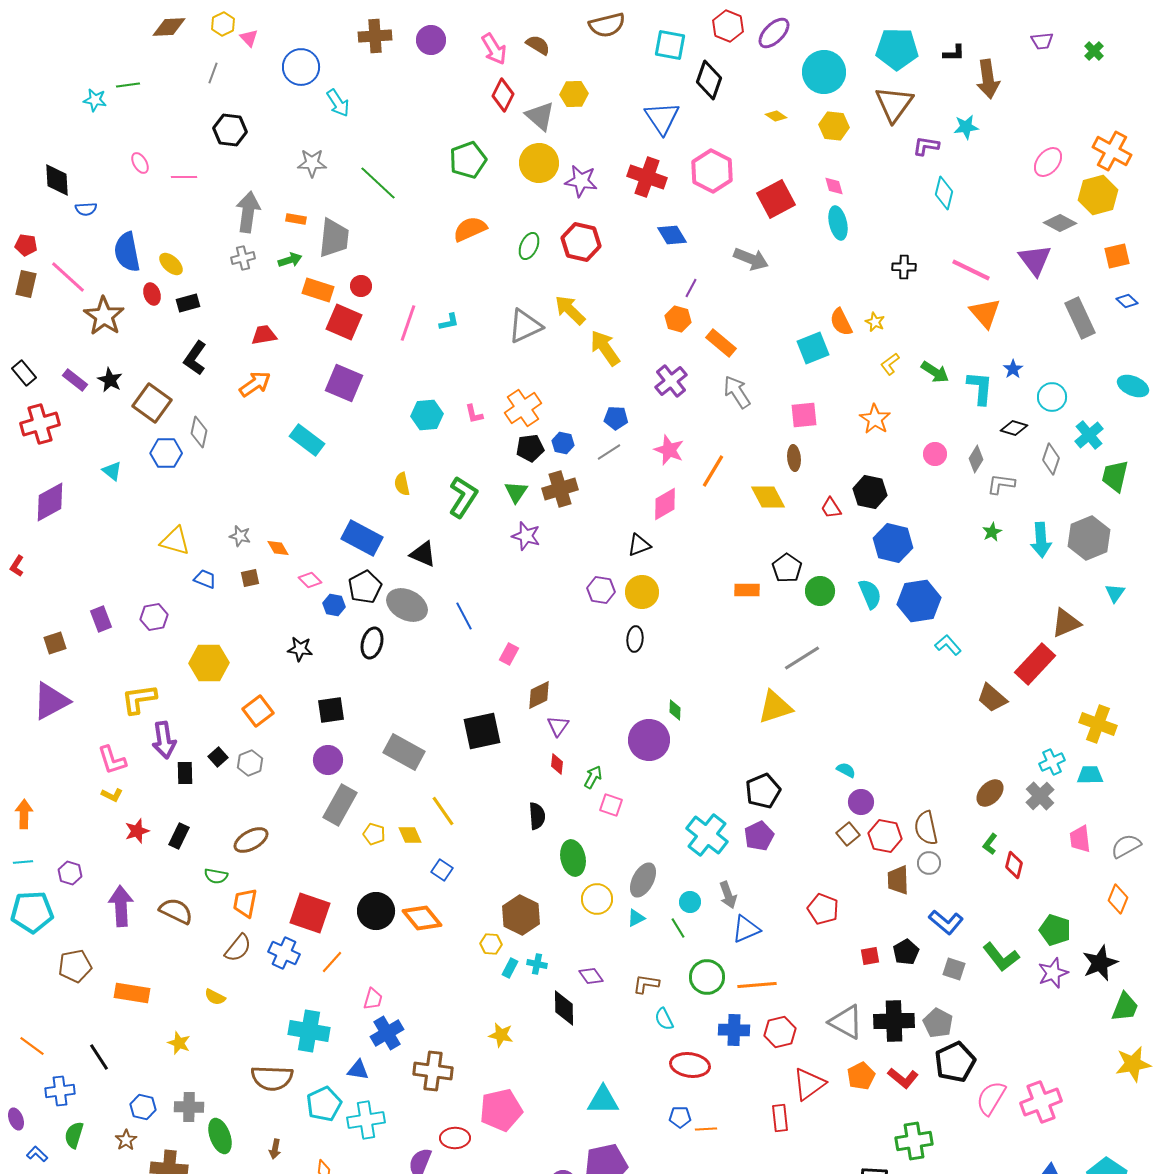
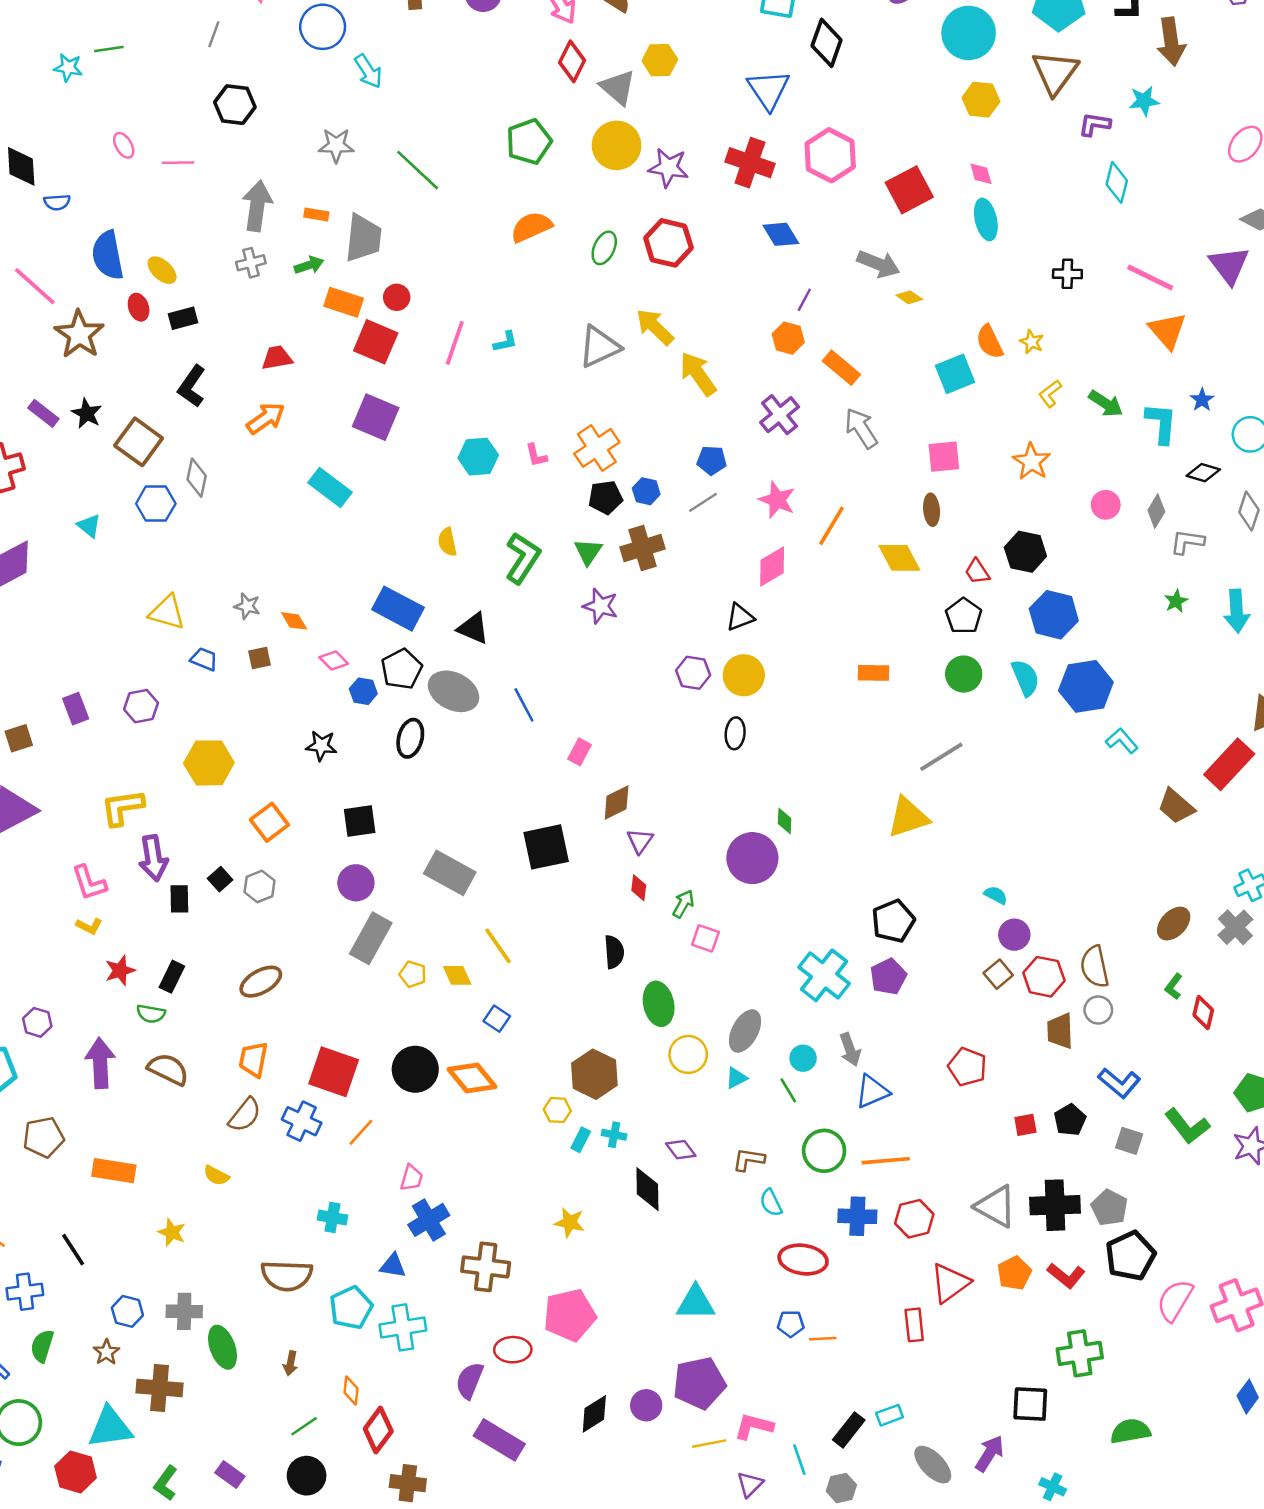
yellow diamond: (776, 116) -> (909, 297), moved
black pentagon: (787, 568) -> (964, 616), moved
green semicircle: (216, 876) -> (151, 1014), moved
cyan cross: (309, 1031) -> (332, 1218), size x0.6

